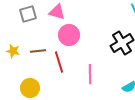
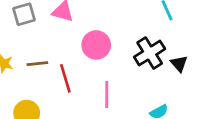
pink circle: (69, 35) -> (96, 45), moved

